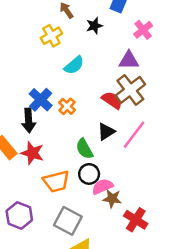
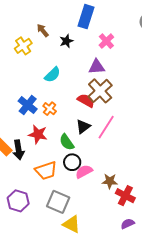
yellow cross: (51, 36) -> (23, 46), moved
black arrow: (29, 121) -> (18, 150), moved
red star: (32, 153) -> (38, 134), moved
brown star: (112, 199) -> (110, 181), moved
red cross: (136, 220) -> (125, 196), moved

